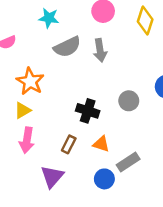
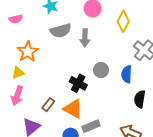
gray circle: (129, 101) -> (101, 70), moved
black cross: (88, 111) -> (78, 83), moved
orange triangle: (101, 144) -> (73, 109), size x1.5

